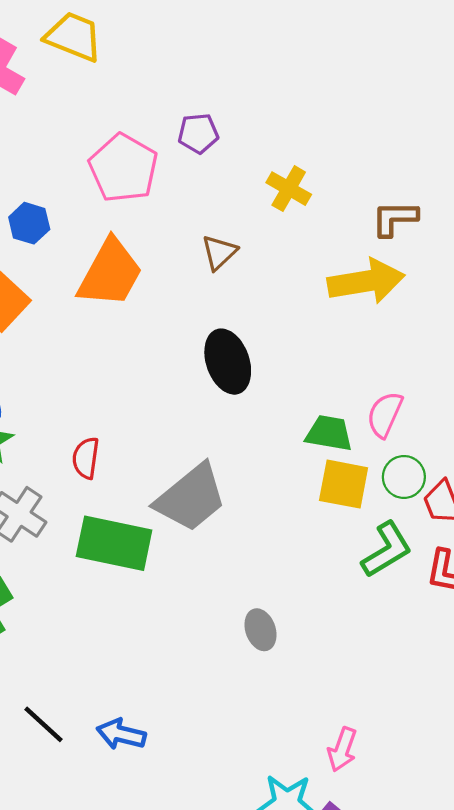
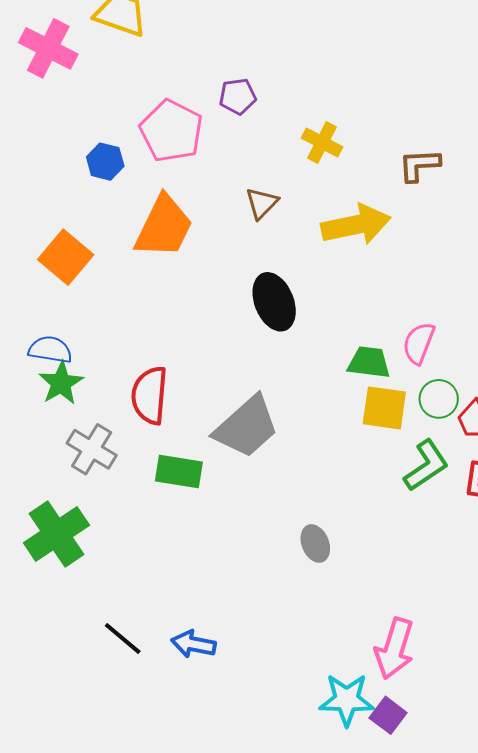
blue hexagon: (29, 223) -> (105, 162), moved
yellow arrow: (366, 281) -> (356, 225), moved
red semicircle: (86, 458) -> (150, 395), size x1.5
green rectangle: (114, 543) -> (179, 471), size x0.7
pink arrow: (342, 749) -> (394, 648), size x1.5

